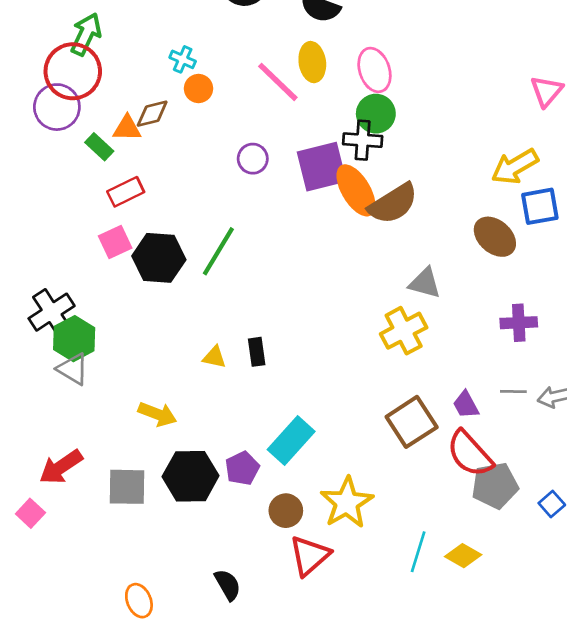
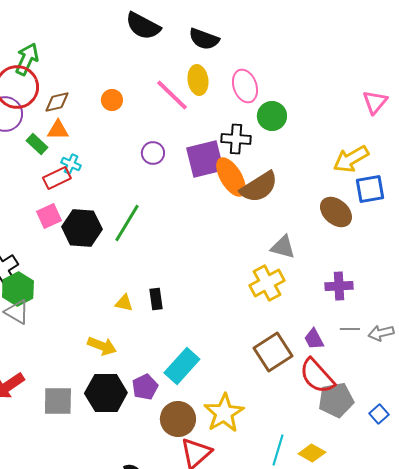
cyan cross: (183, 59) -> (71, 164), moved
brown diamond: (152, 114) -> (57, 102), moved
green circle: (376, 114) -> (272, 116), moved
purple cross: (519, 323) -> (339, 286), moved
yellow arrow: (157, 414) -> (102, 346), moved
brown circle: (286, 511) -> (178, 419), size x1.4

